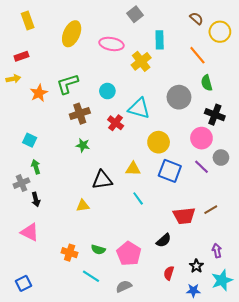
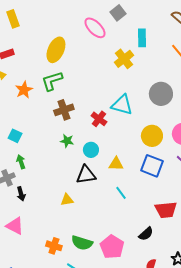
yellow ellipse: (72, 34) -> (56, 50), moved
pink ellipse: (111, 44) -> (95, 28), moved, turned 35
cyan circle: (107, 91) -> (91, 150), moved
yellow circle: (159, 142) -> (152, 136), moved
green semicircle: (98, 250) -> (82, 243), size x1.5

